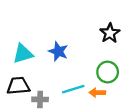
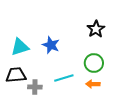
orange arrow: (97, 93) -> (93, 84), moved

